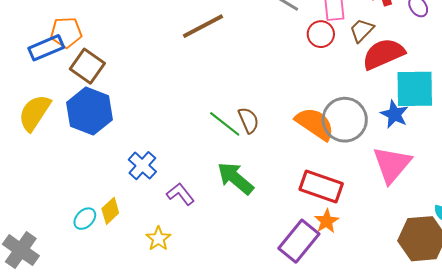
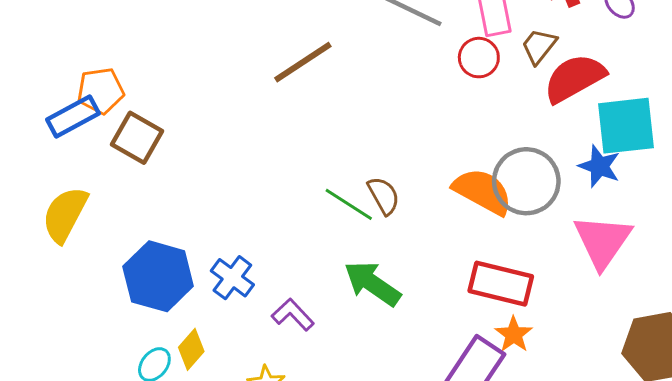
blue hexagon: (90, 111) -> (158, 276), moved

